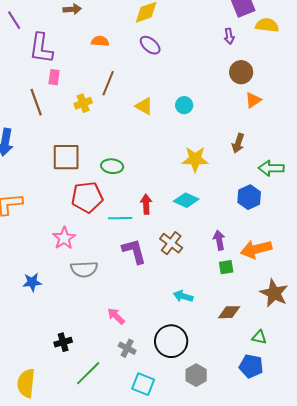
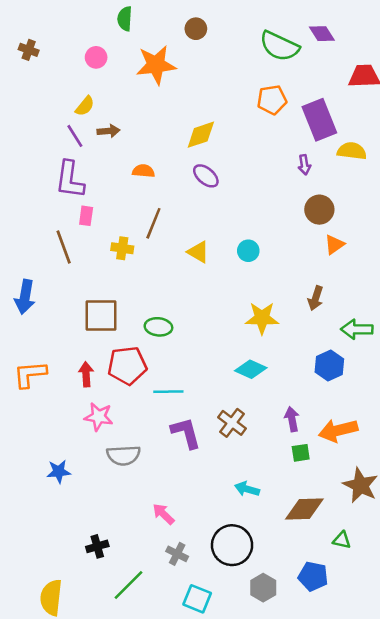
purple line: (14, 20) -> (75, 136), moved
yellow cross: (83, 103) -> (122, 248), turned 30
red arrow: (146, 204) -> (86, 374), moved
pink star: (64, 238) -> (99, 417), turned -30
brown diamond: (229, 312) -> (304, 509), size x1.4
blue pentagon: (251, 366) -> (313, 576), moved

